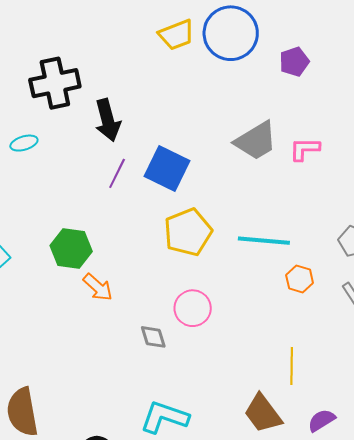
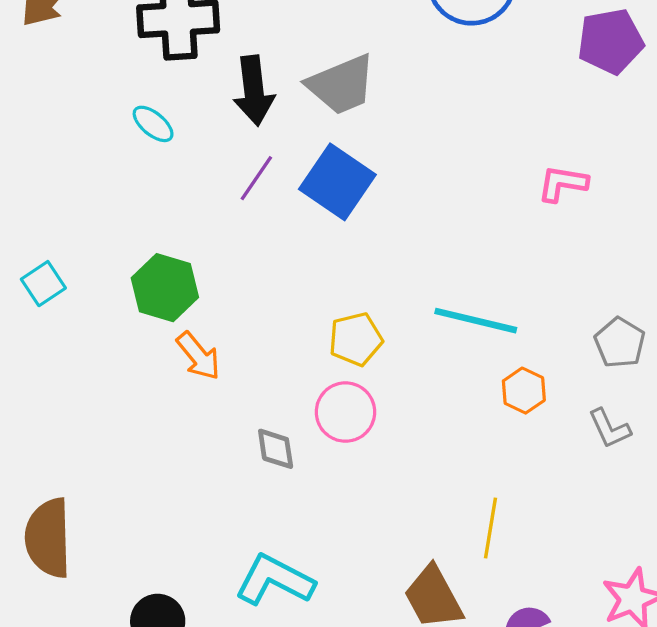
purple pentagon: (294, 62) -> (611, 41), moved, size x1.4
gray trapezoid: (256, 141) -> (341, 85), moved
cyan ellipse: (24, 143) -> (153, 124), moved, turned 48
yellow pentagon: (188, 232) -> (356, 339), moved, size x0.7

